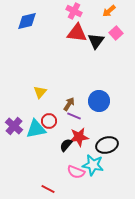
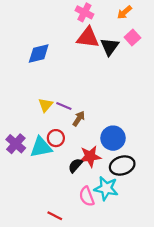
blue diamond: (27, 21) -> (39, 53), moved
blue circle: (99, 101) -> (113, 138), moved
purple line: (74, 116) -> (64, 106), moved
pink semicircle: (76, 172) -> (87, 196), turned 48

